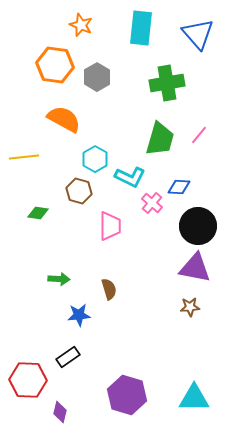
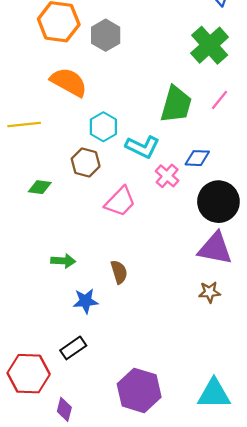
green cross: (167, 83) -> (210, 45), moved, turned -32
pink trapezoid: (110, 226) -> (120, 202), turned 44

